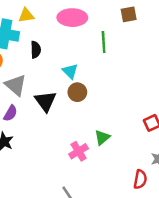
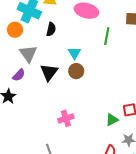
green triangle: (102, 137) -> (112, 120), moved

